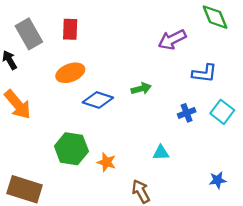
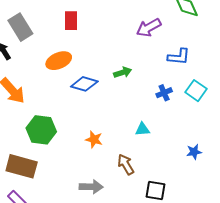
red rectangle: (70, 29) -> (71, 21), moved
green hexagon: (71, 149) -> (41, 130), moved

